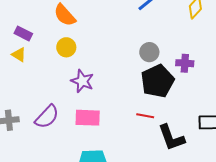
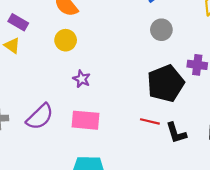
gray circle: (149, 52) -> (161, 30), moved
purple star: (82, 81) -> (82, 79), size x0.7
black L-shape: (171, 138) -> (176, 133), moved, size x0.7

